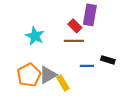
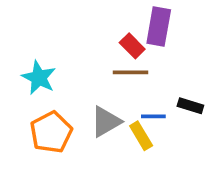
cyan star: (35, 36) -> (39, 78), moved
gray triangle: (48, 75) -> (106, 122), moved
yellow rectangle: (63, 83) -> (141, 136), moved

